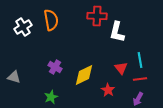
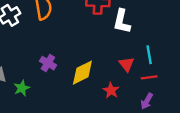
green star: (51, 97) -> (22, 88), moved

